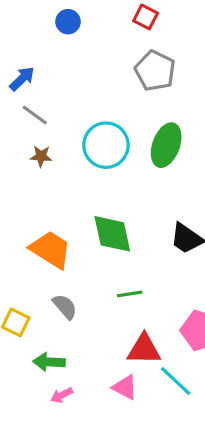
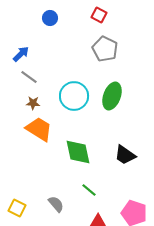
orange trapezoid: (51, 250) -> (39, 129), moved
green line: (130, 294) -> (89, 190), turned 49
gray semicircle: (65, 307) -> (56, 204), moved

